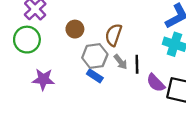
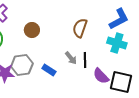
brown semicircle: (114, 35) -> (80, 28), moved
gray hexagon: (95, 56) -> (22, 65), moved

